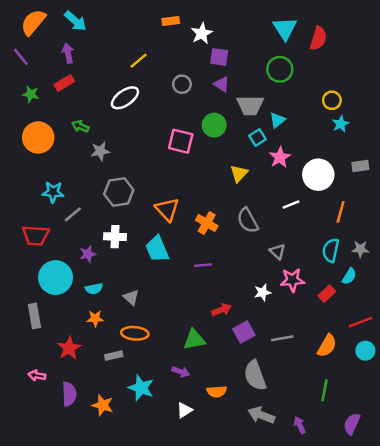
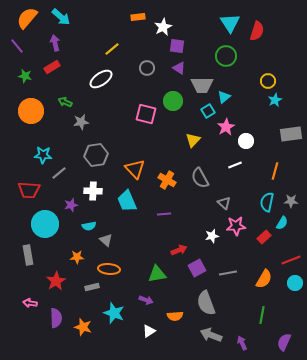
gray rectangle: (360, 166) -> (291, 134), size x1.5
white circle: (318, 175) -> (246, 141), moved, size x0.6
cyan semicircle: (94, 289) -> (89, 226), moved

